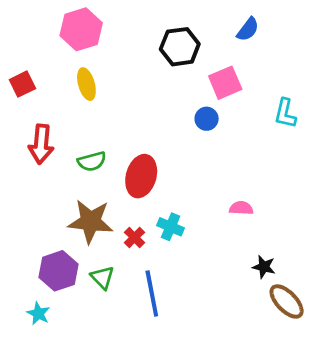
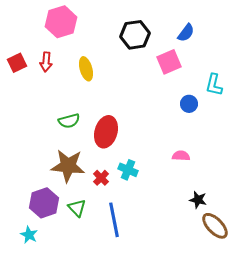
blue semicircle: (248, 29) -> (186, 33), moved
yellow ellipse: (86, 84) -> (86, 69), moved
blue circle: (207, 119) -> (189, 104), moved
red arrow: (41, 144) -> (46, 62), moved, size x0.7

